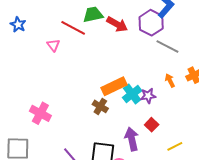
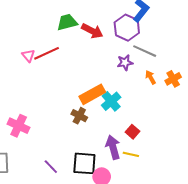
red line: (73, 28) -> (47, 53), moved, turned -50
orange arrow: (170, 80) -> (150, 77), moved
purple star: (148, 96) -> (125, 63), moved
yellow line: (175, 146) -> (131, 154), moved, turned 42

